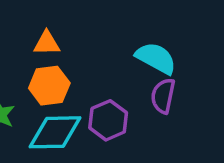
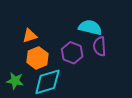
purple hexagon: (108, 120) -> (72, 53), moved

